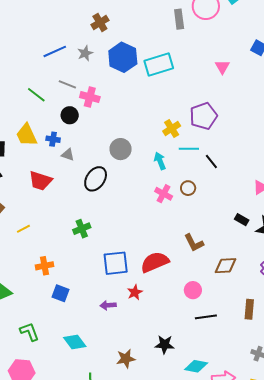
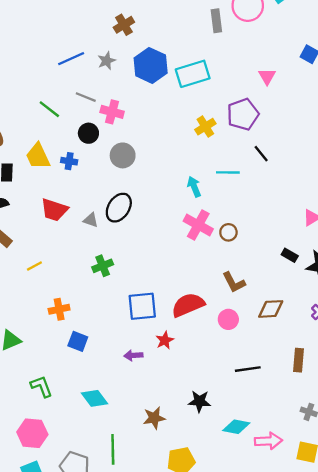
purple pentagon: (203, 116) -> (243, 114), moved
yellow cross: (172, 128) -> (205, 127), moved
gray circle: (121, 149) -> (123, 155), moved
gray triangle: (68, 155) -> (91, 220), moved
black line: (211, 161) -> (261, 154), moved
brown circle: (188, 188) -> (228, 232), moved
pink cross: (164, 194) -> (198, 225), size x1.4
pink circle: (193, 290) -> (228, 319), moved

